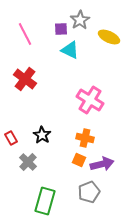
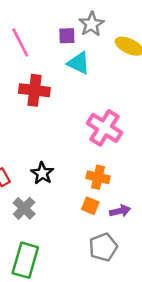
red cross: (25, 79) -> (34, 90), moved, turned -30
purple arrow: (102, 164) -> (120, 211), size x0.7
green rectangle: (45, 201) -> (25, 260), moved

